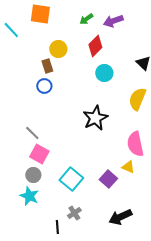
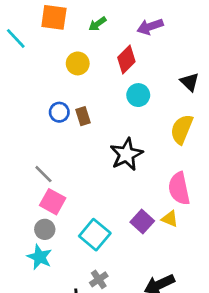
green arrow: (86, 19) -> (97, 24), moved
brown rectangle: (47, 66) -> (83, 116), moved
purple square: (108, 179) -> (142, 221), moved

